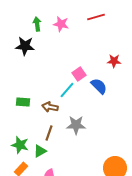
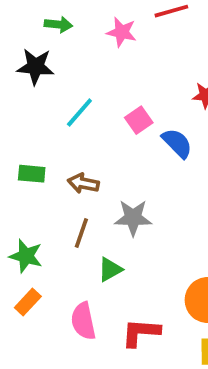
green arrow: (37, 24) -> (58, 24), turned 104
pink star: (61, 24) -> (122, 32), moved
cyan line: (67, 90) -> (79, 112), moved
green triangle: (40, 151) -> (110, 269), moved

